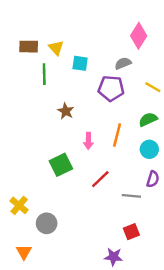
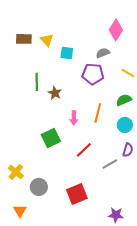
green line: (44, 74) -> (37, 82), moved
gray line: (131, 196) -> (110, 164), turned -35
red square: (131, 232) -> (77, 194), moved, size x1.5
purple star: (113, 257) -> (116, 215), moved

